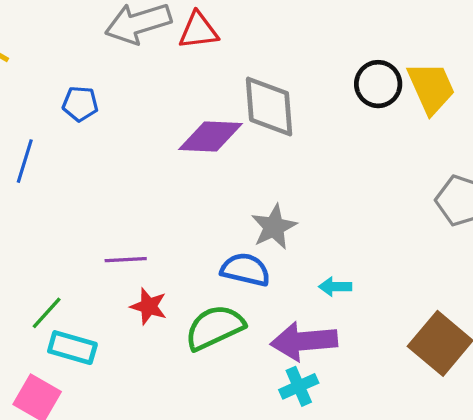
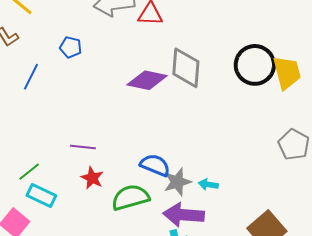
black circle: (378, 84) -> (255, 65), size x1.4
gray star: (274, 227) -> (177, 182), moved

